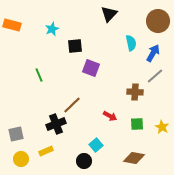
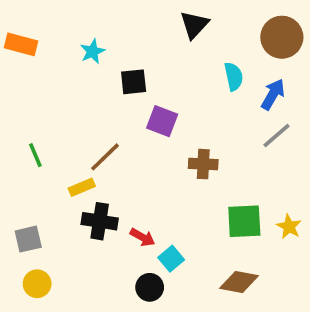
green line: (39, 75) -> (35, 155), moved
brown cross: (135, 92) -> (203, 164), moved
brown line: (72, 105) -> (105, 157), moved
red arrow: (110, 116) -> (142, 237), moved
black cross: (56, 124) -> (100, 221), turned 30
green square: (137, 124) -> (244, 221), size x1.5
yellow rectangle: (46, 151) -> (82, 187), moved

